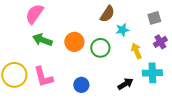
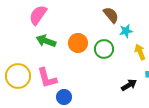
brown semicircle: (107, 14) -> (111, 15), turned -72
blue circle: (81, 85) -> (64, 97), moved

